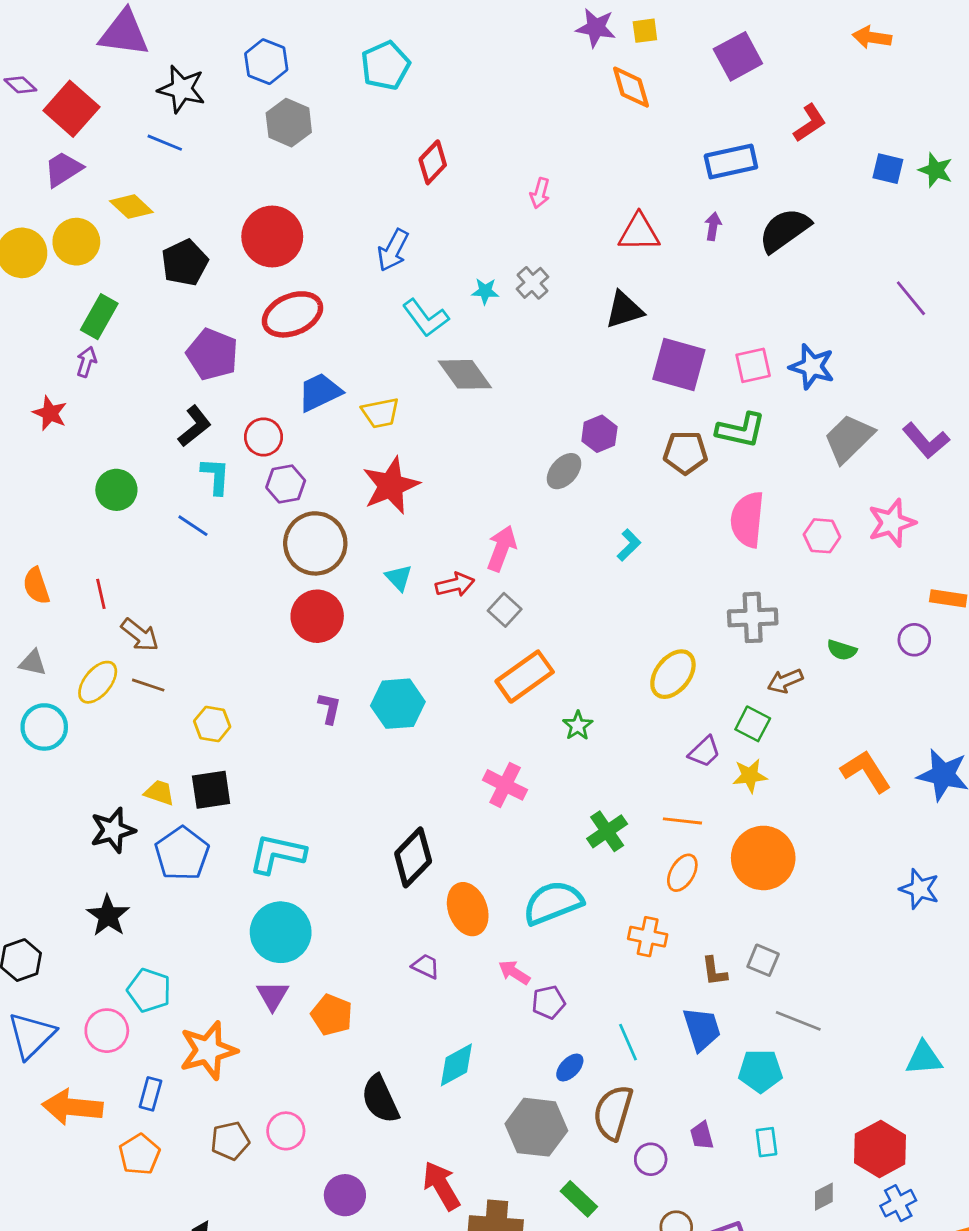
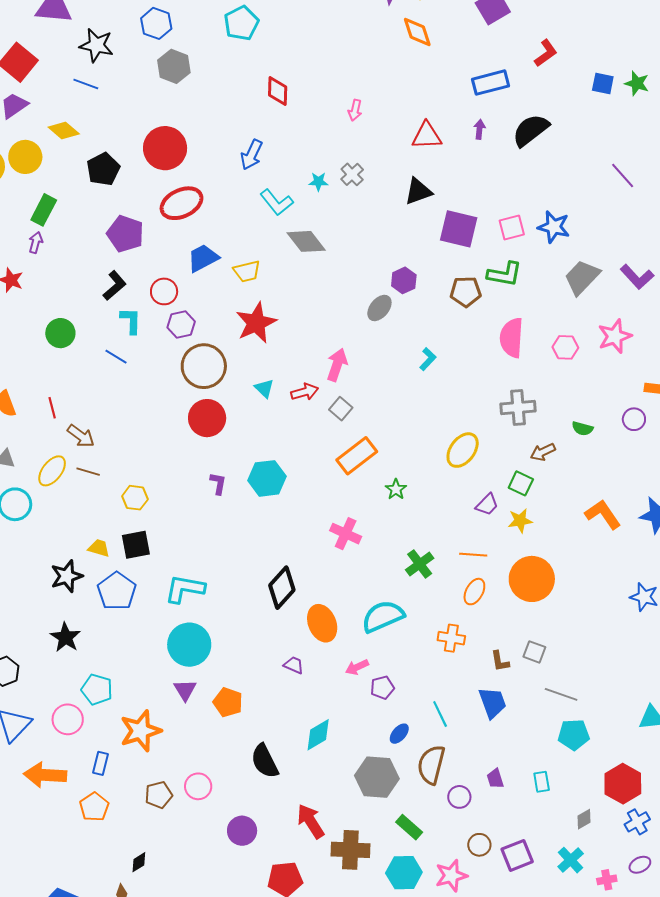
red diamond: (433, 162) -> (278, 91), turned -40
pink arrow: (514, 972) -> (357, 667), turned -55
cyan pentagon: (760, 1071) -> (574, 735), moved

